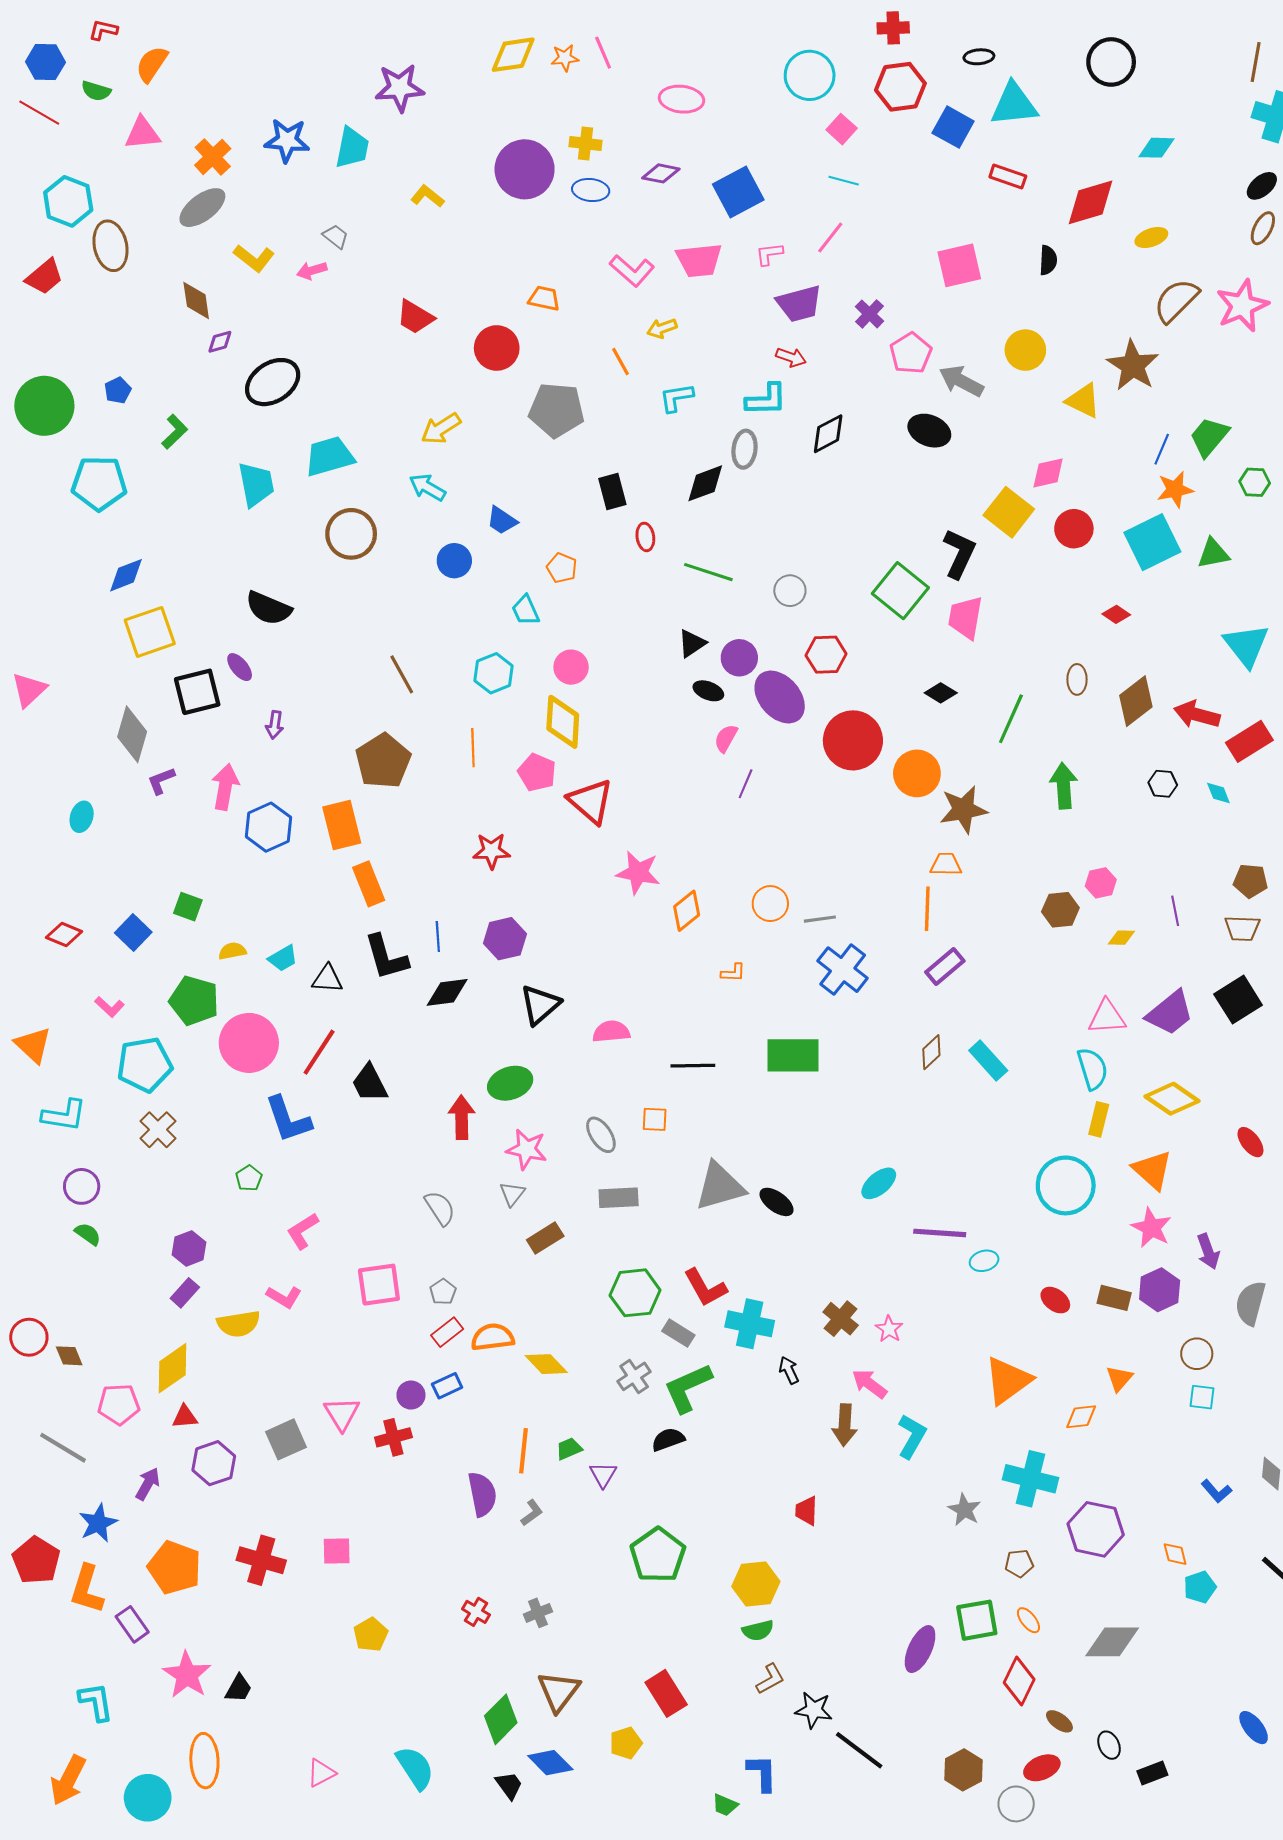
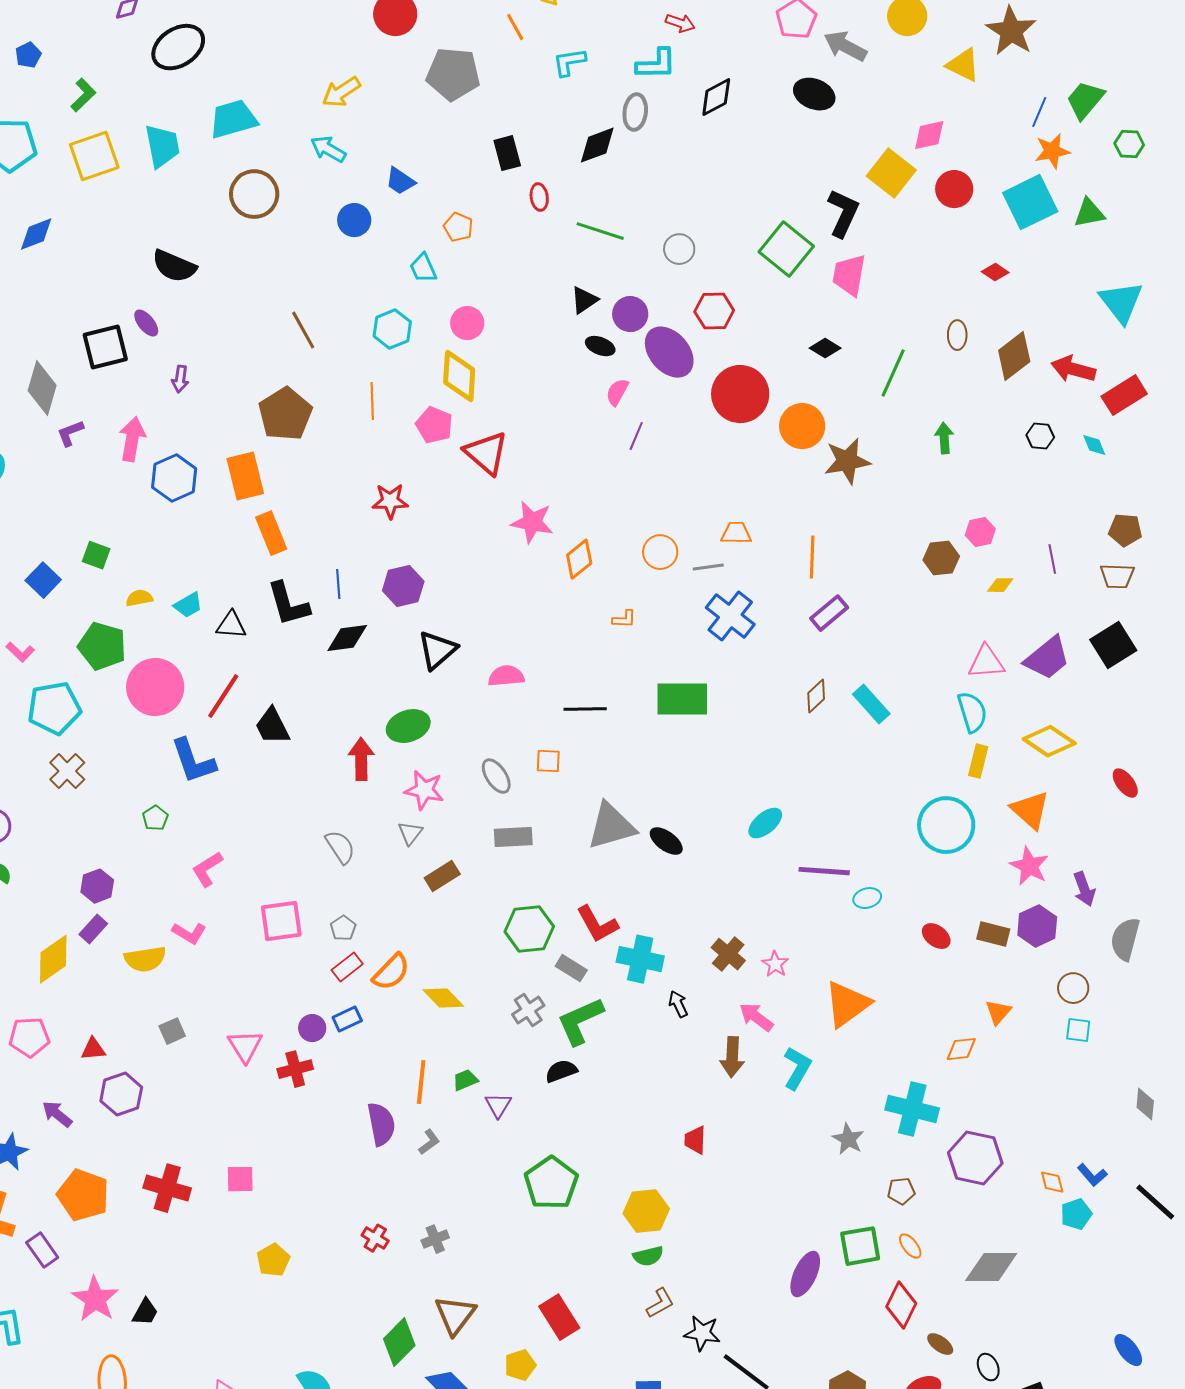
yellow square: (150, 632) -> (94, 156), moved
green arrow: (1064, 786) -> (944, 438), size x0.7
orange trapezoid: (946, 864) -> (736, 533), moved
orange semicircle: (493, 1337) -> (391, 972), turned 141
yellow diamond: (172, 1368) -> (53, 959), moved
orange triangle: (1008, 1381) -> (847, 1004), moved
gray square: (286, 1439) -> (172, 1031), moved, size x0.7
purple arrow: (148, 1484) -> (57, 1114), turned -80
blue L-shape: (1216, 1491) -> (1092, 1175), moved

